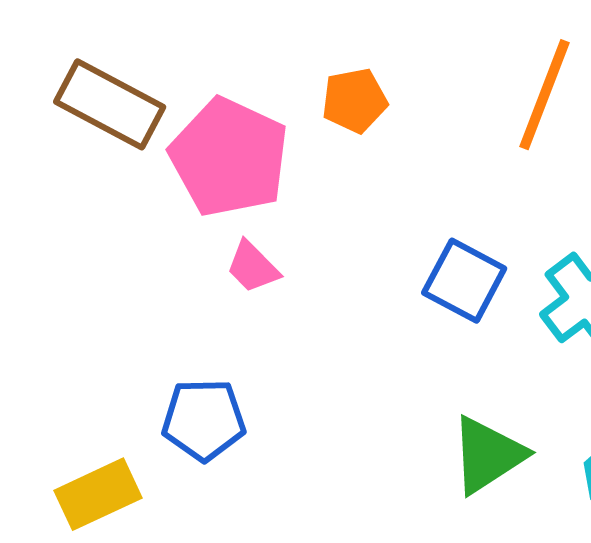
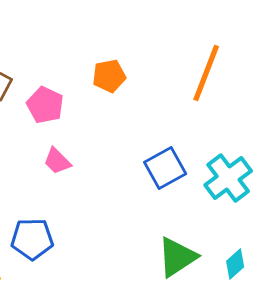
pink pentagon: (229, 157) -> (45, 105), size x0.6
blue square: (464, 281) -> (165, 168), turned 33

